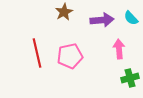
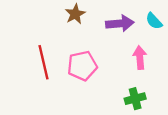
green cross: (130, 78) -> (135, 99), moved

